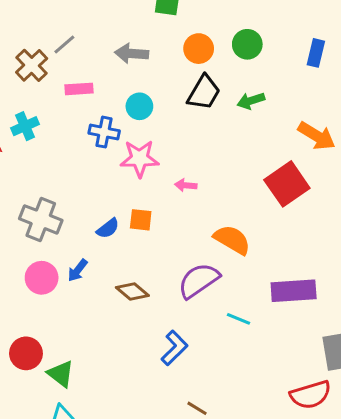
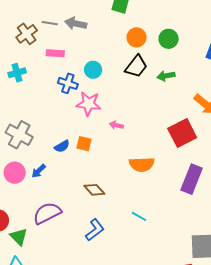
gray line: (64, 45) -> (50, 23), turned 42
gray arrow: (132, 53) -> (76, 24), moved
orange semicircle: (232, 240) -> (142, 164), turned 140
purple semicircle: (199, 281) -> (47, 213), moved
purple rectangle: (294, 291) -> (192, 179), moved, turned -72
brown diamond: (132, 292) -> (94, 190), moved

